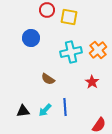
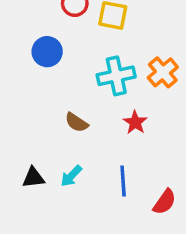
red star: (92, 82) -> (135, 122), moved
blue line: (65, 107) -> (123, 181), moved

